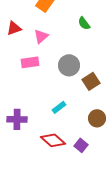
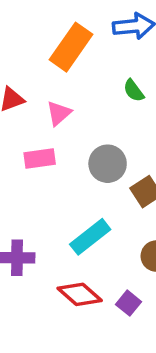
cyan rectangle: (59, 107) -> (90, 237), size x1.6

